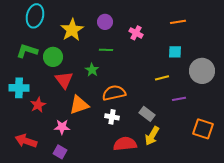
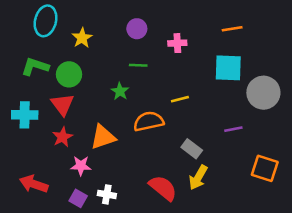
yellow star: (72, 30) -> (82, 38), moved, size x0.7
pink cross: (136, 33) -> (177, 43), turned -32
cyan square: (175, 52) -> (228, 68), size x1.6
yellow line: (162, 78) -> (180, 99), moved
red triangle: (64, 80) -> (62, 104), moved
red star: (38, 105) -> (62, 137), moved
white cross: (112, 117) -> (107, 194), moved
red semicircle: (125, 144) -> (163, 188), turned 45

